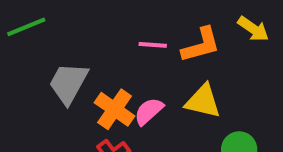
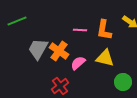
orange L-shape: (201, 45) -> (104, 30), turned 115
orange cross: (115, 109) -> (59, 51), moved

